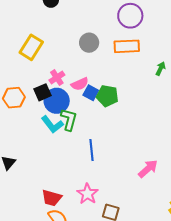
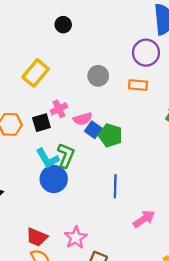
orange rectangle: (127, 46) -> (138, 85), size x0.7
blue circle: (57, 101) -> (54, 179), moved
blue line: (91, 150) -> (115, 186), moved

